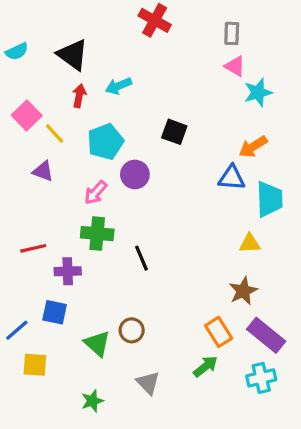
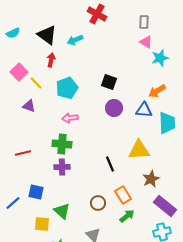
cyan arrow: (119, 86) -> (75, 40), moved
purple circle: (135, 174) -> (114, 108), moved
pink arrow: (96, 193) -> (70, 118), moved, turned 42
yellow triangle: (250, 243) -> (139, 150), moved, size x1.6
black line: (141, 258) -> (110, 164), moved
purple cross: (68, 271) -> (62, 167), moved
brown circle: (132, 330) -> (98, 203), moved
orange rectangle: (219, 332) -> (123, 195), moved
yellow square: (35, 365) -> (42, 224), moved
green arrow: (205, 366) -> (127, 216), moved

